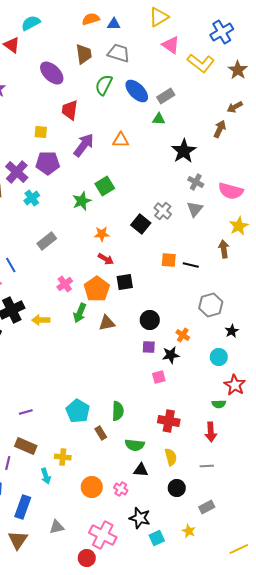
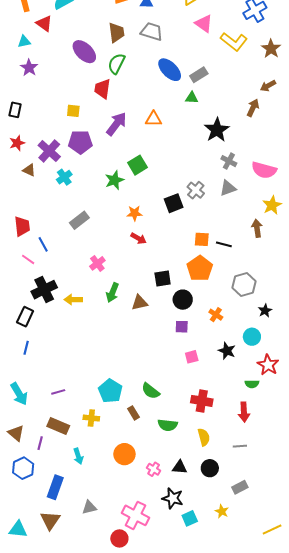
green semicircle: (104, 85) -> (116, 64), moved
gray triangle: (195, 209) -> (228, 188), turned 30
black square: (141, 224) -> (174, 203), turned 30
black square: (125, 282) -> (163, 278), moved
orange pentagon: (97, 289) -> (200, 268), moved
black star: (171, 355) -> (227, 351), moved, turned 30
green semicircle: (118, 411) -> (151, 391), turned 126
yellow cross: (63, 457) -> (91, 418), moved
black triangle: (141, 470) -> (180, 467), moved
orange circle: (92, 487) -> (124, 454), moved

